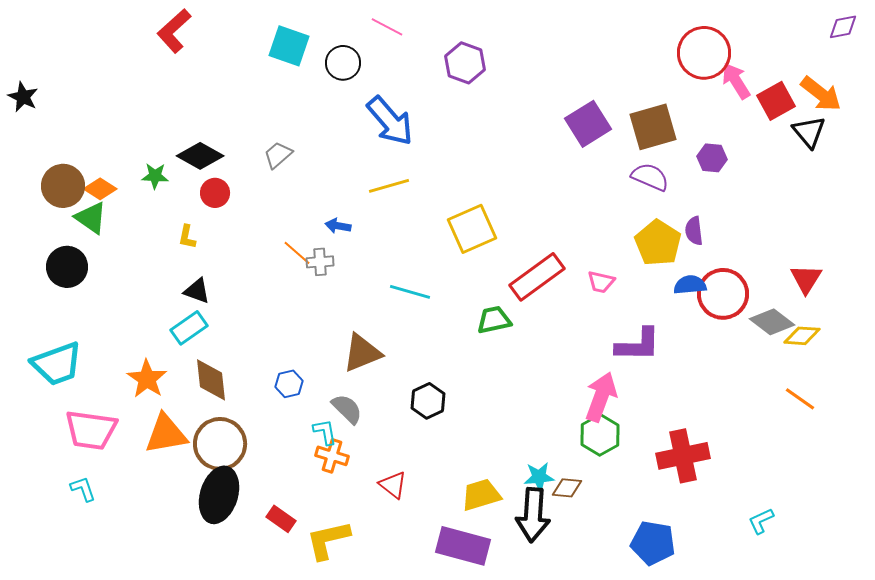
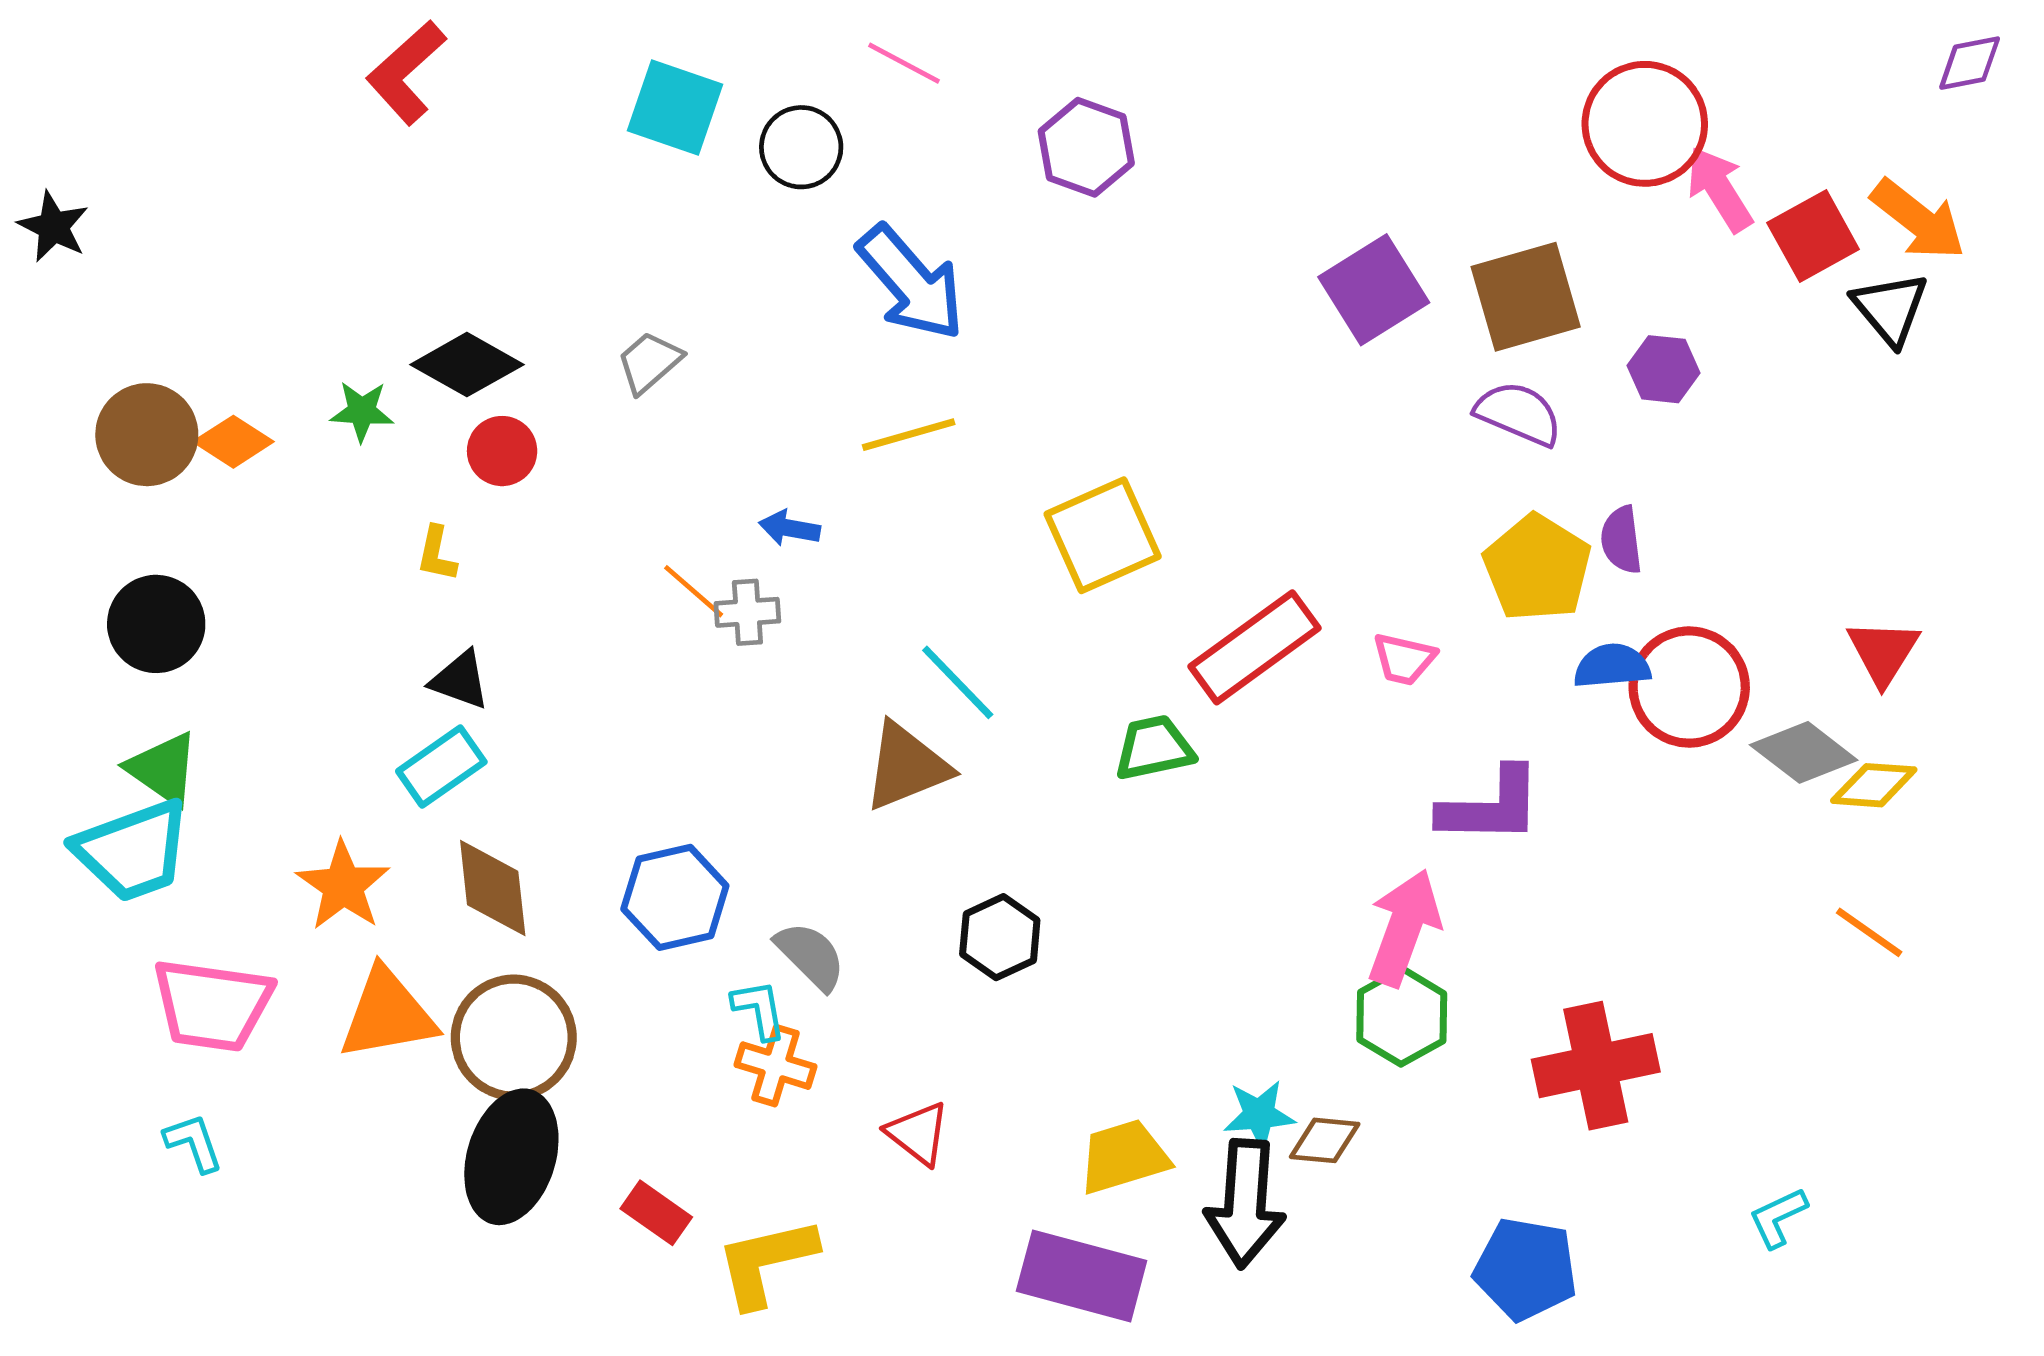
green triangle: (91, 218) -> (163, 769), moved
cyan line: (410, 292) -> (958, 682), turned 30
brown triangle: (362, 353) -> (906, 766), moved
blue hexagon: (289, 384) -> (675, 897), size x1.6

